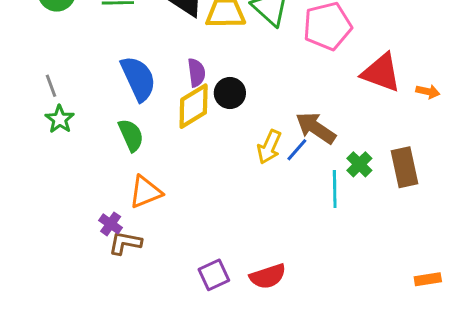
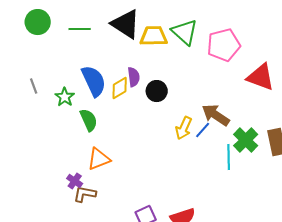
yellow diamond: (194, 106) -> (120, 88), moved, size x0.7
green star: (60, 119) -> (65, 97), moved
green cross: (359, 164) -> (246, 140), size x1.4

